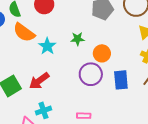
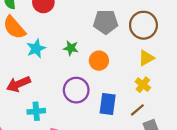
orange circle: (102, 53) -> (99, 61), moved
cyan cross: (44, 110) -> (36, 111), moved

